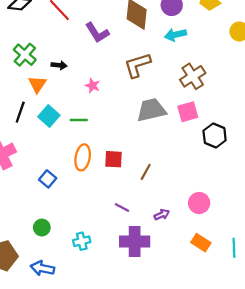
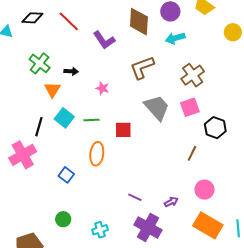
gray trapezoid: (151, 110) -> (157, 108), turned 64
black line: (20, 112) -> (39, 127), moved
red square: (114, 159) -> (123, 130), moved
brown line: (146, 172) -> (192, 153), moved
purple cross: (135, 241) -> (148, 227), turned 32
orange rectangle: (201, 243) -> (208, 225), size x1.6

